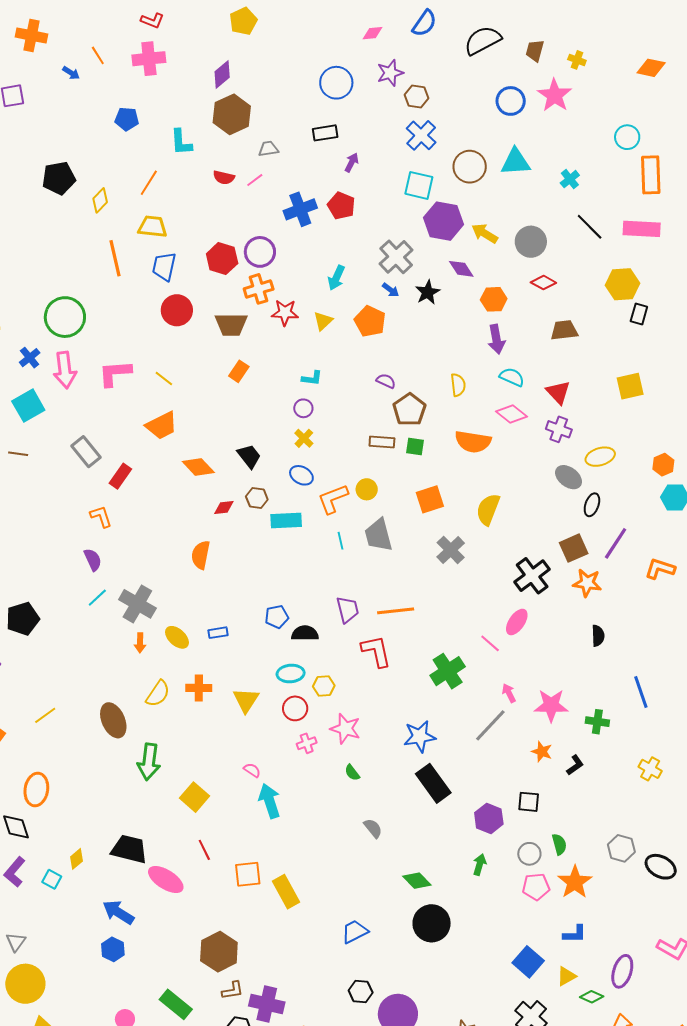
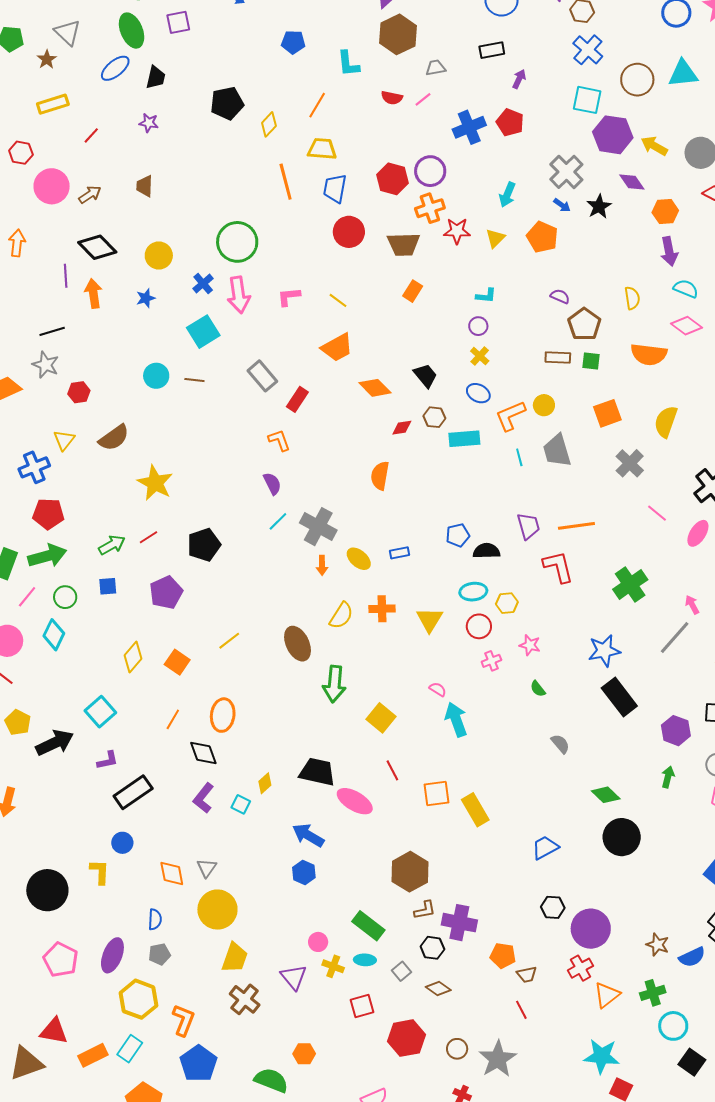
pink L-shape: (115, 373) -> (289, 297), size x0.7
pink line: (490, 643) -> (657, 513), moved
pink star: (345, 729) -> (530, 645), size x0.7

